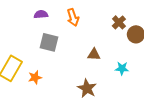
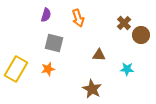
purple semicircle: (41, 14) -> (46, 15), turned 112
orange star: (35, 77) -> (48, 69), moved

